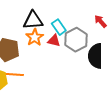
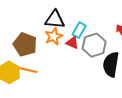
cyan rectangle: (59, 27) -> (79, 30), turned 56

